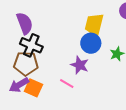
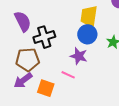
black cross: (31, 45) -> (44, 37), moved, turned -35
orange square: (33, 88) -> (46, 88), moved

